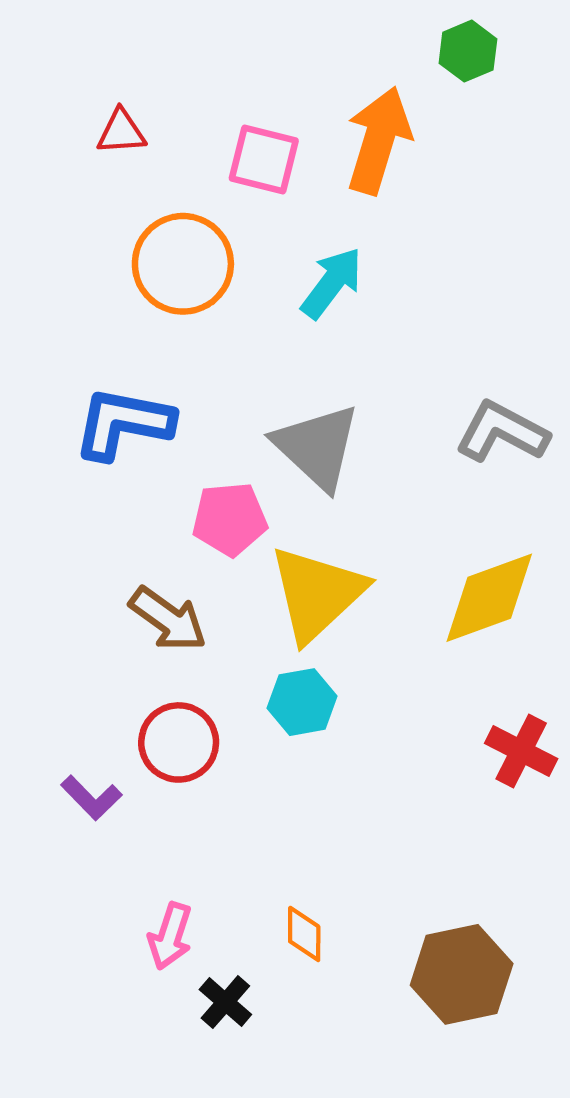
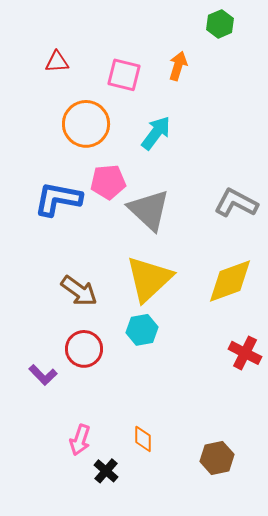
orange arrow: (379, 140) -> (178, 66), size x0.6
pink pentagon: (230, 519) -> (108, 182), moved
brown hexagon: (462, 974) -> (217, 458), size x0.7

